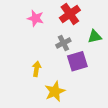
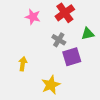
gray cross: (63, 43) -> (59, 40), turned -32
yellow arrow: (37, 69) -> (23, 64), moved

